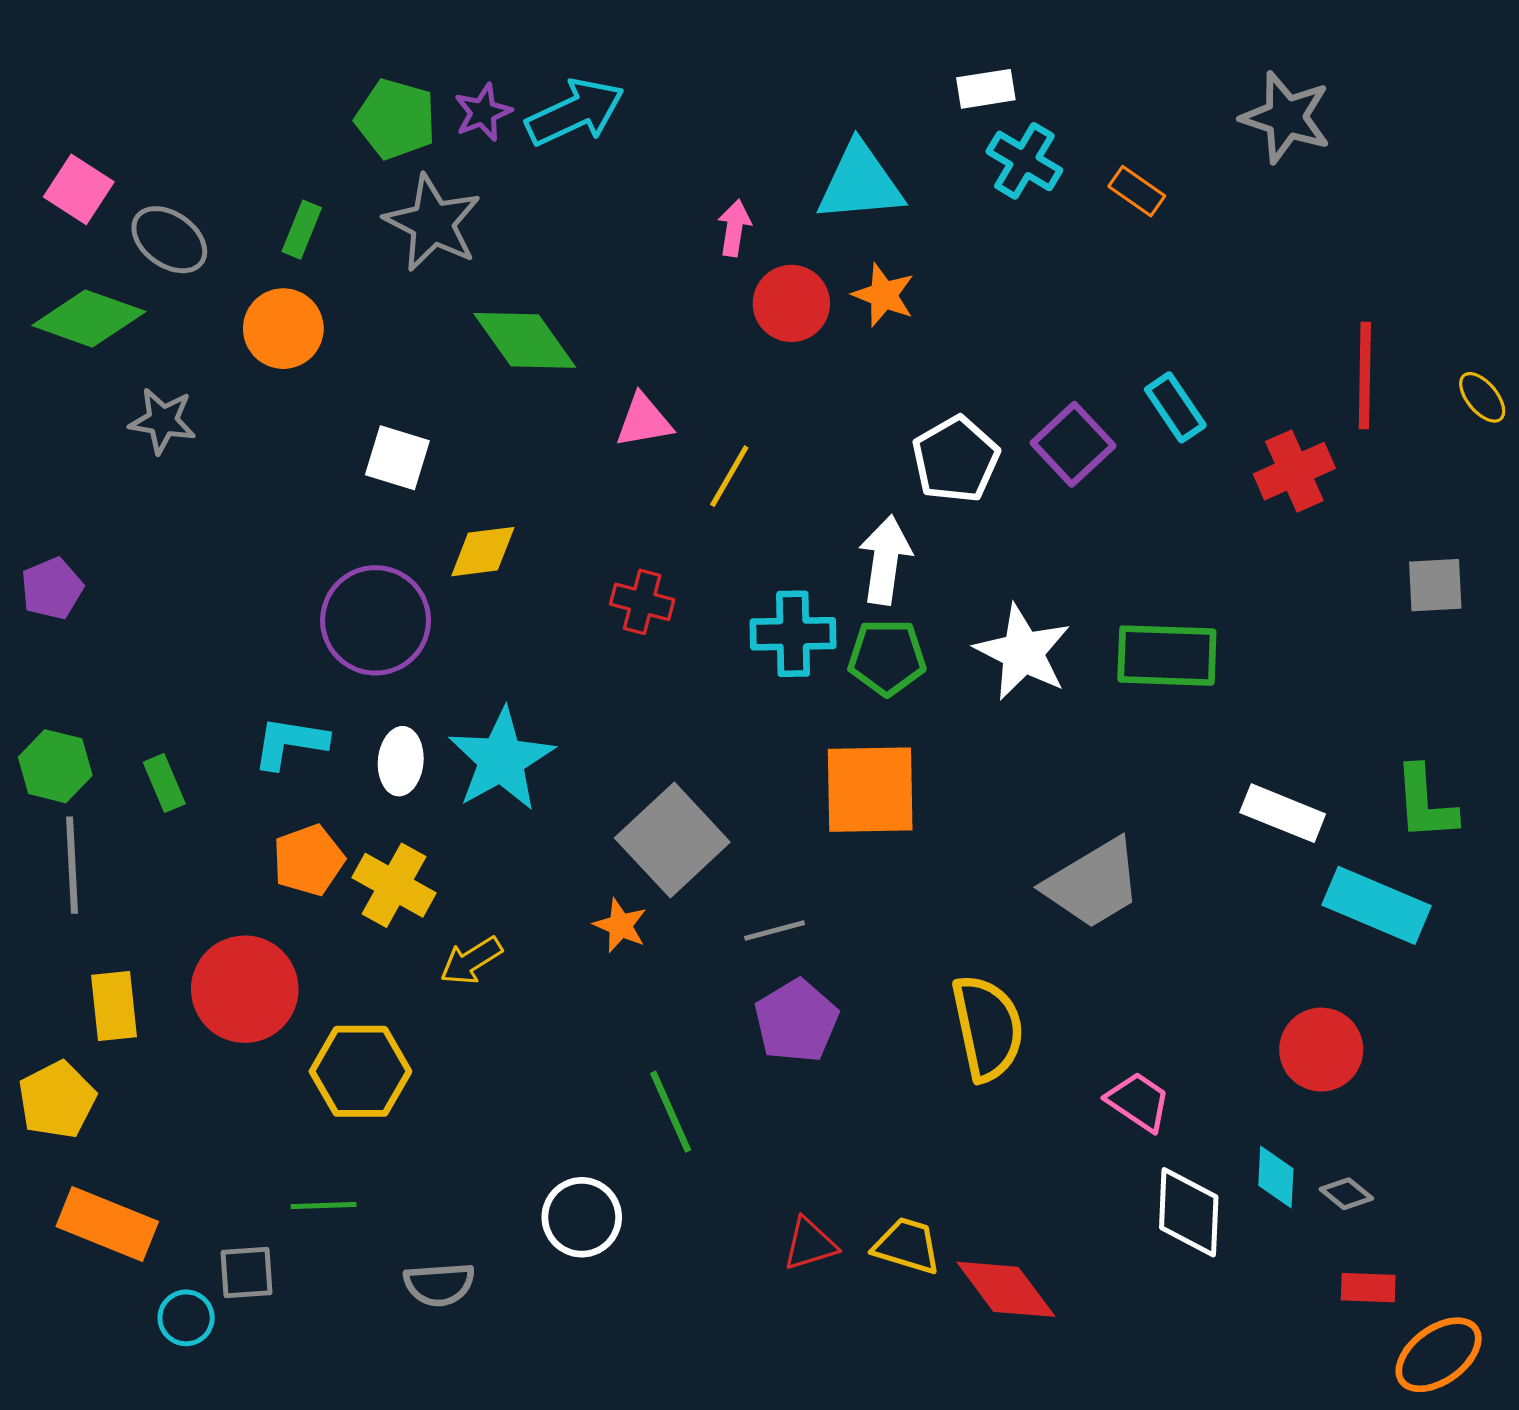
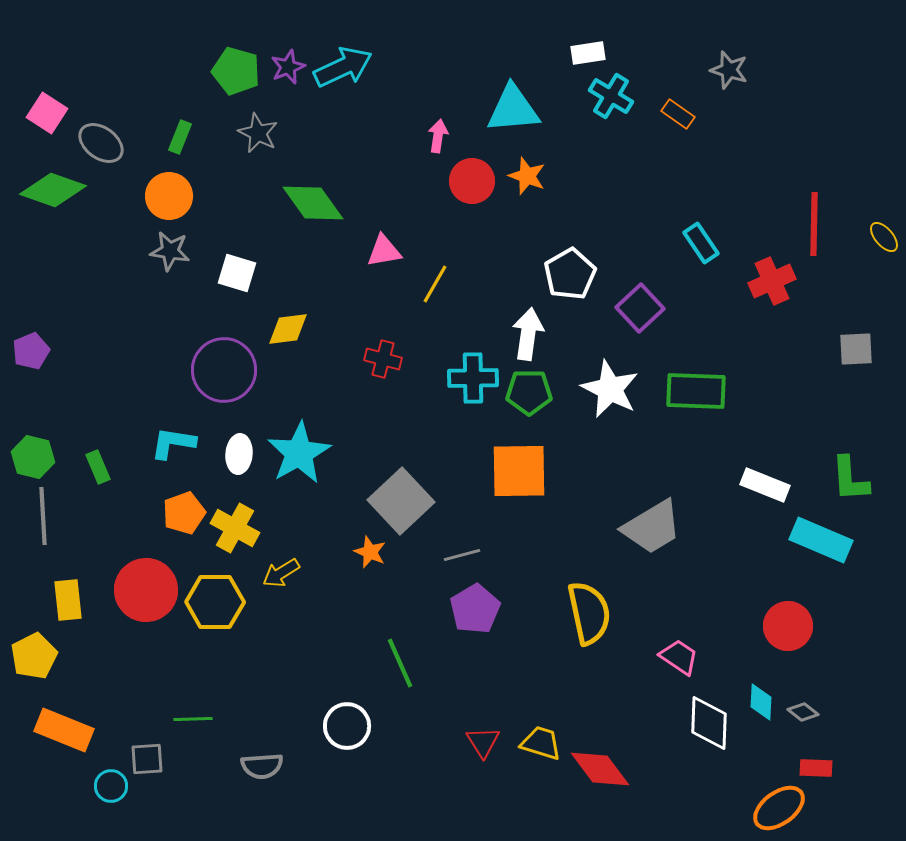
gray star: (1286, 117) -> (729, 70), moved, size x0.7
gray star: (433, 223) -> (258, 133), size x0.7
gray star: (163, 421) -> (170, 251), moved
purple square: (1073, 444) -> (640, 308), moved
yellow hexagon: (360, 1071) -> (215, 602), moved
red triangle: (810, 1244) -> (483, 742), turned -45
orange ellipse: (1439, 1355) -> (779, 808), moved

